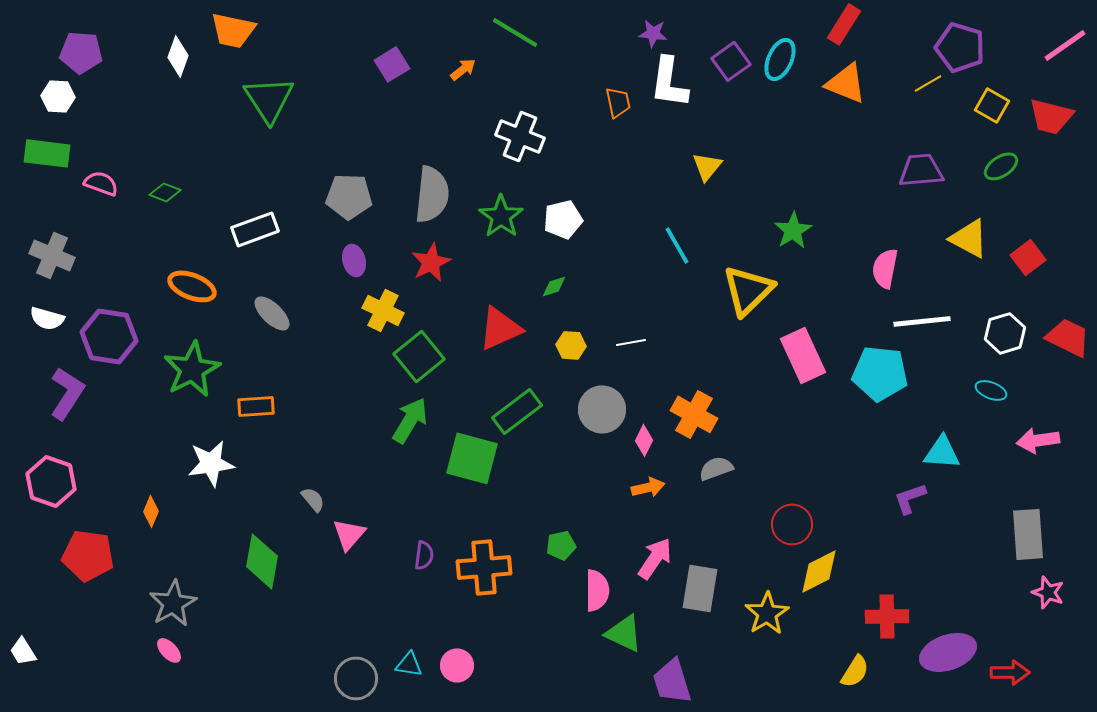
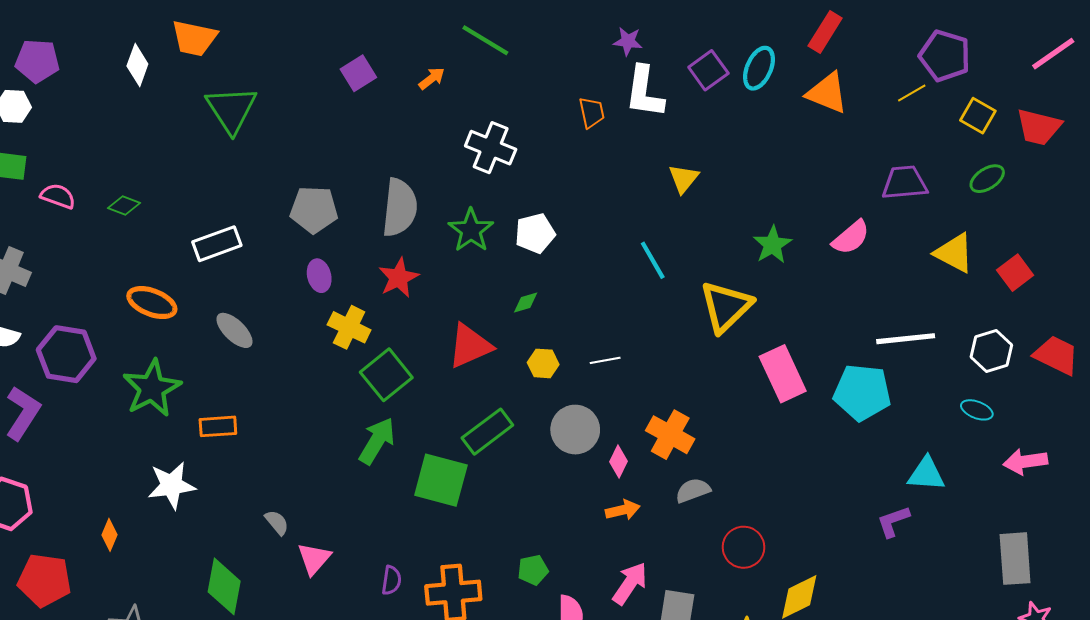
pink semicircle: (885, 268) -> (851, 237), moved, turned -141
red circle: (792, 524) -> (743, 547), moved

